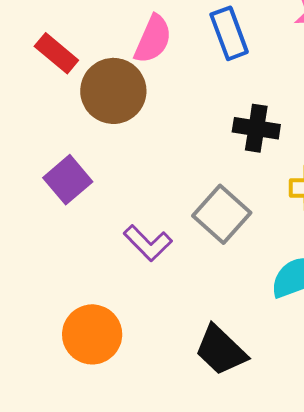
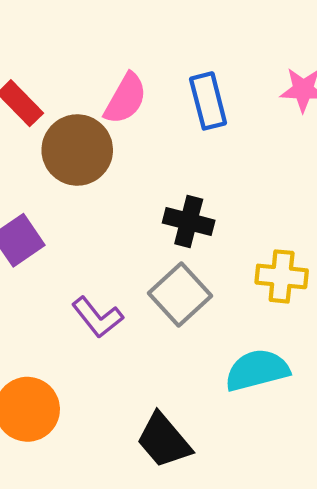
black cross: (256, 128) -> (189, 222), moved

